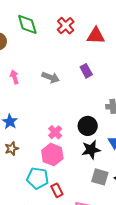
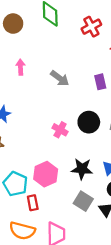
black circle: (88, 126) -> (89, 122), moved
pink cross: (55, 132) -> (60, 130), moved, turned -32
pink hexagon: (52, 155) -> (46, 174), moved

